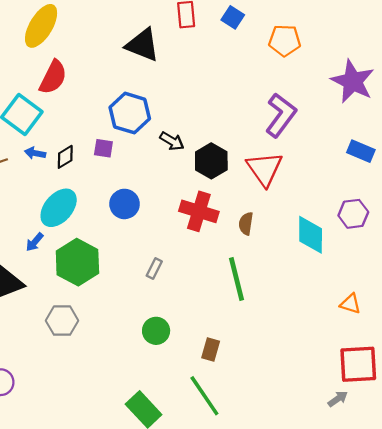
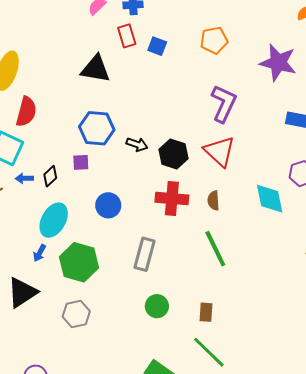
blue square: (233, 17) -> (157, 46), moved
gray rectangle: (154, 269) -> (144, 254), size x1.8

